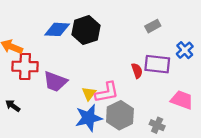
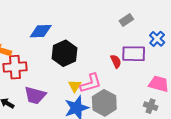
black hexagon: (86, 30) -> (65, 53), moved
purple trapezoid: (55, 82) -> (35, 95), moved
gray cross: (157, 125) -> (151, 106), moved

